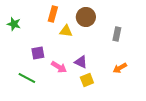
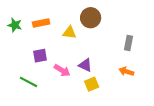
orange rectangle: (53, 14) -> (41, 23), moved, turned 63
gray rectangle: (117, 34) -> (128, 43), moved
orange arrow: (120, 68) -> (126, 71), turned 48

